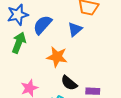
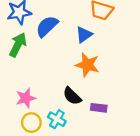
orange star: (57, 57) -> (87, 65), moved

